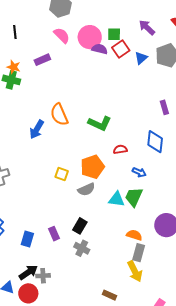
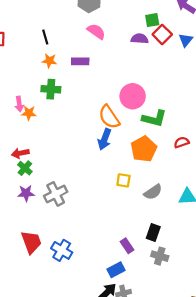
pink circle: (90, 37) -> (133, 96), moved
purple rectangle: (42, 60) -> (80, 61), turned 35
orange star: (14, 67) -> (49, 61), moved
blue arrow: (37, 129) -> (105, 139), moved
orange pentagon: (92, 167) -> (144, 149), moved
blue rectangle: (27, 239) -> (116, 270), moved, turned 56

